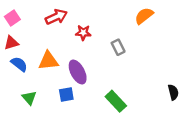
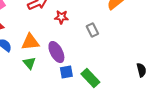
blue square: (66, 94) -> (66, 72), moved
green triangle: (29, 98) -> (29, 63), moved

